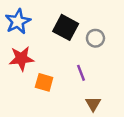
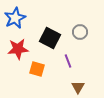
black square: (66, 27) -> (50, 38), moved

